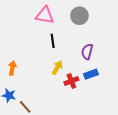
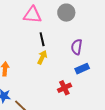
yellow arrow: (57, 68) -> (42, 57), moved
red cross: (71, 81) -> (64, 88), moved

